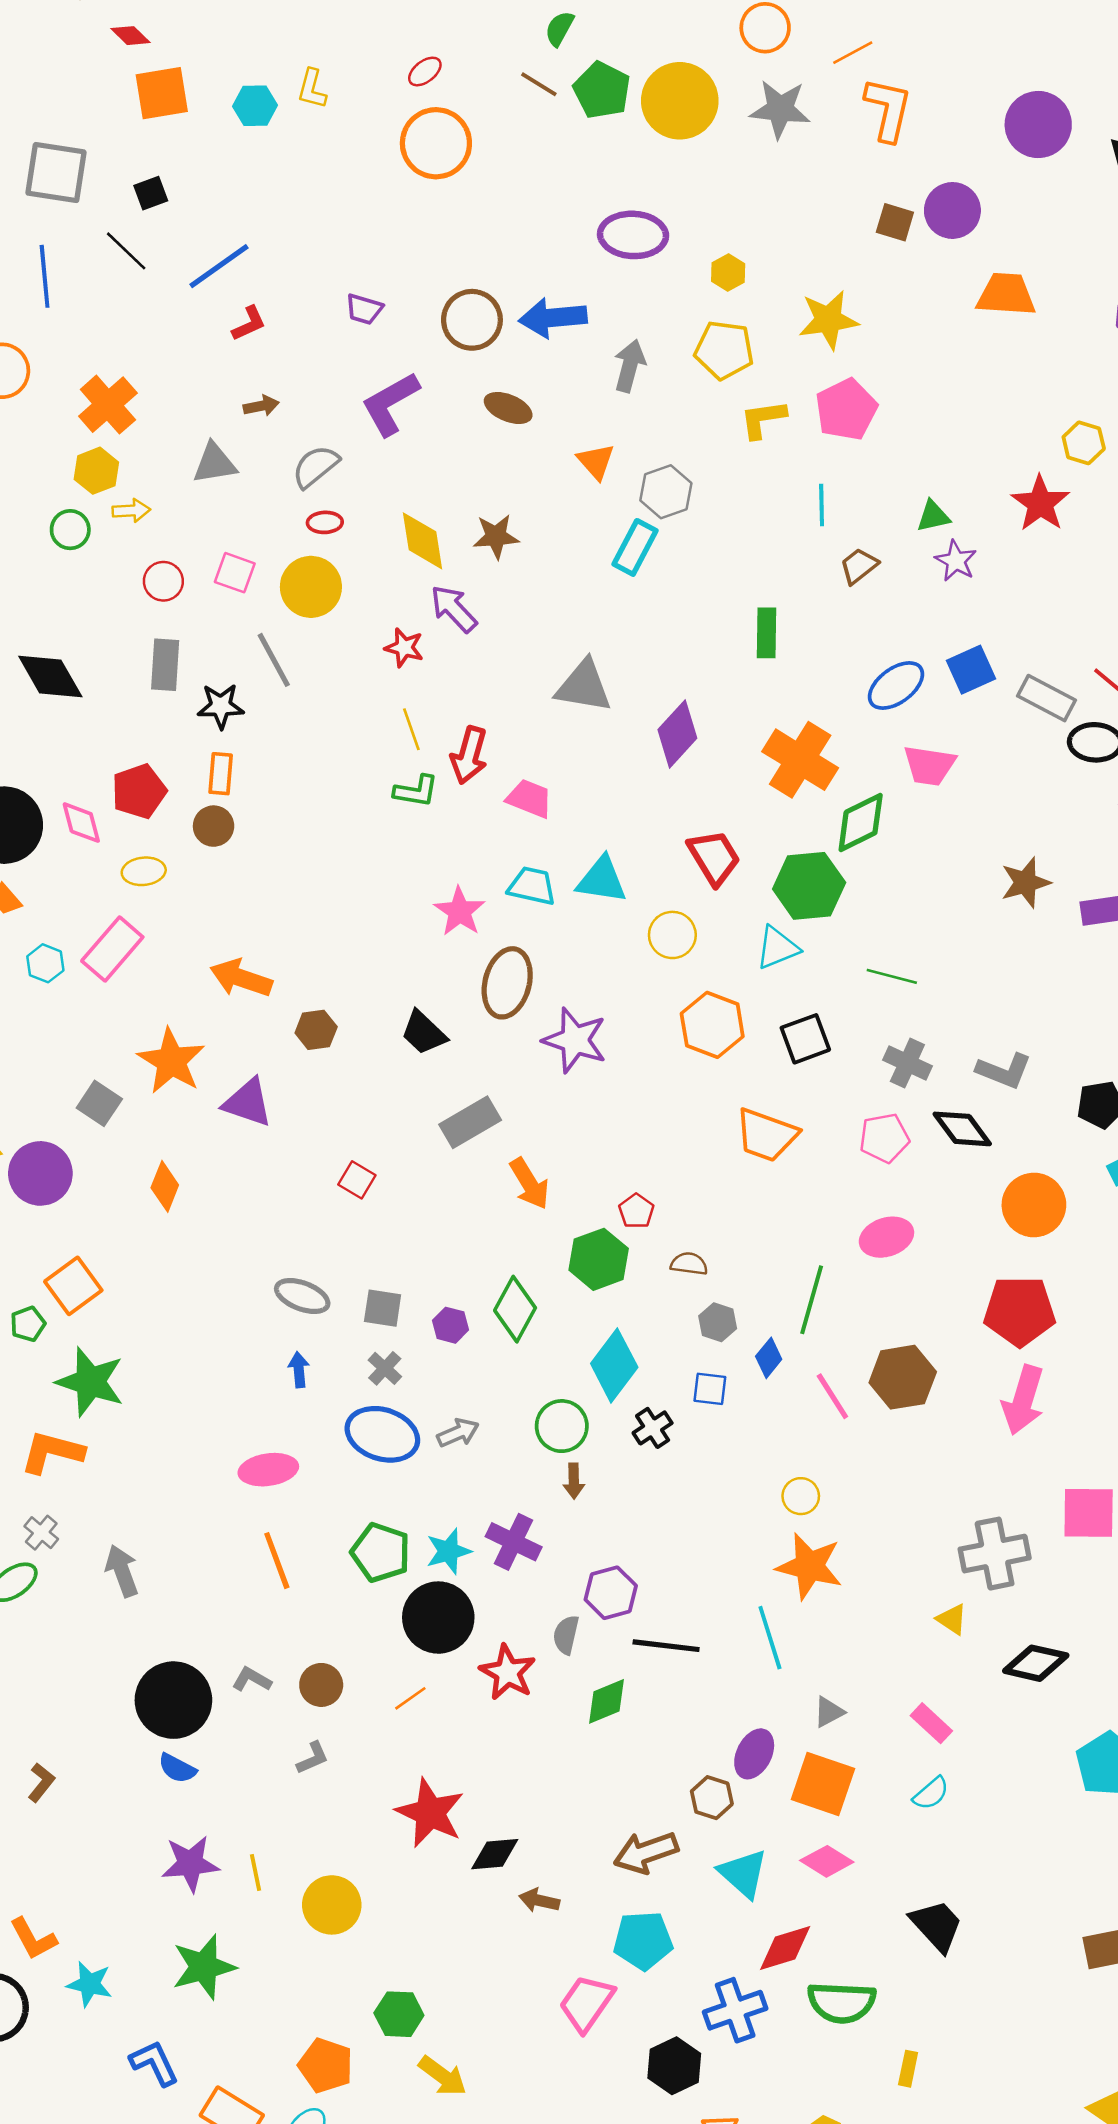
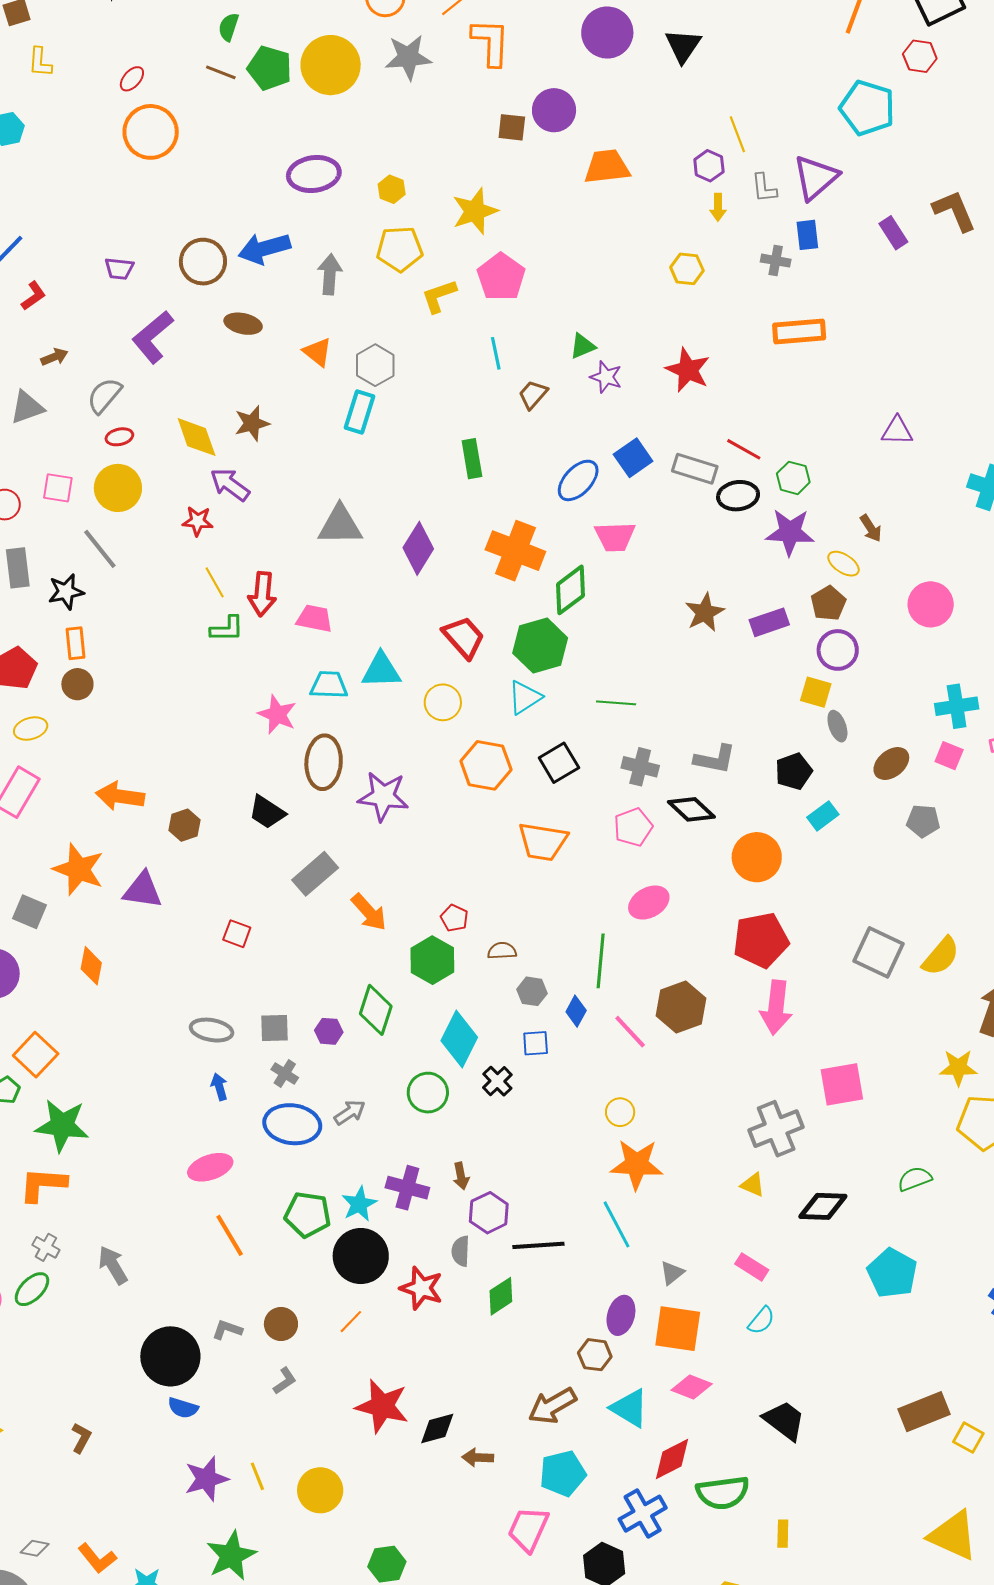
yellow L-shape: (312, 89) -> (40, 62), moved
red star: (1040, 503) -> (688, 370), moved
brown arrow: (574, 1481) -> (461, 1176), moved

